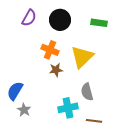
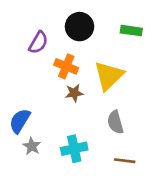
purple semicircle: (29, 18) -> (38, 42), moved
cyan cross: (68, 108) -> (74, 149), moved

